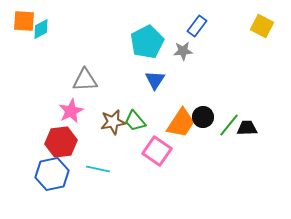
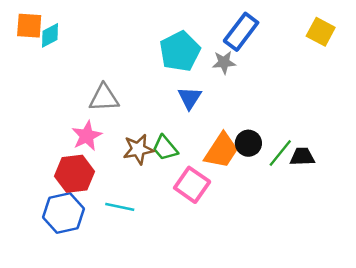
blue rectangle: (197, 26) -> (241, 32), size x1.4

